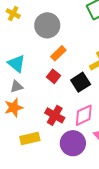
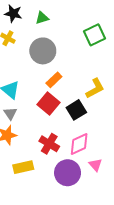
red square: (54, 76) -> (49, 104), size x1.5
gray triangle: (17, 87) -> (10, 113), turned -48

